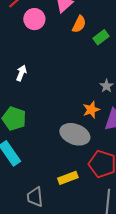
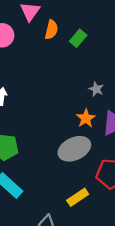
gray ellipse: (75, 134) -> (74, 149), turned -32

